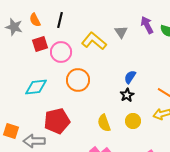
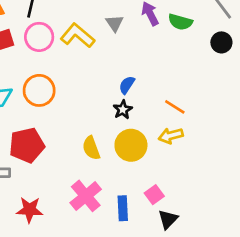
pink circle: (61, 52) -> (39, 37), moved
orange circle: (78, 80) -> (39, 90), moved
yellow circle: (133, 121) -> (131, 145), size x1.5

